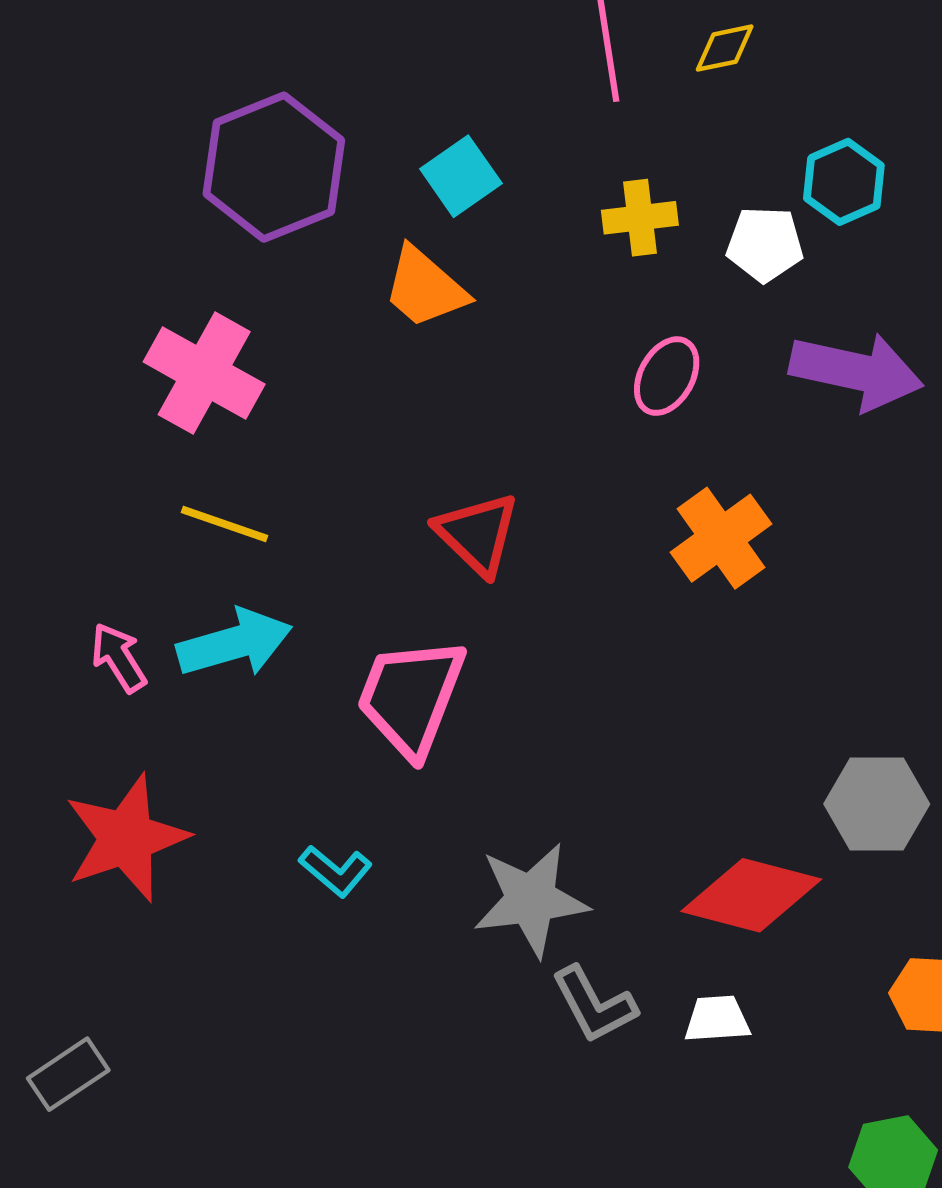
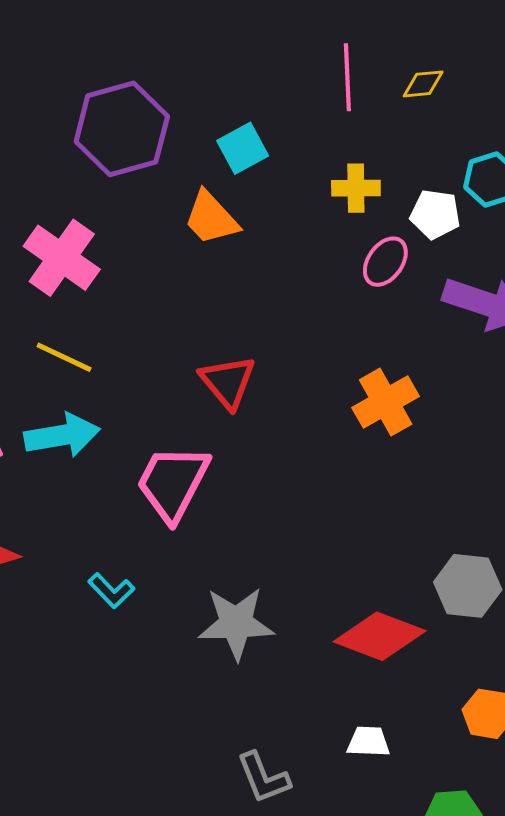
pink ellipse: (667, 376) -> (385, 262), moved
gray L-shape: (594, 1005) -> (263, 778), moved
white trapezoid: (717, 1019) -> (368, 742), moved

